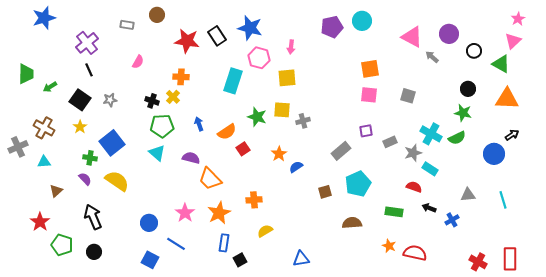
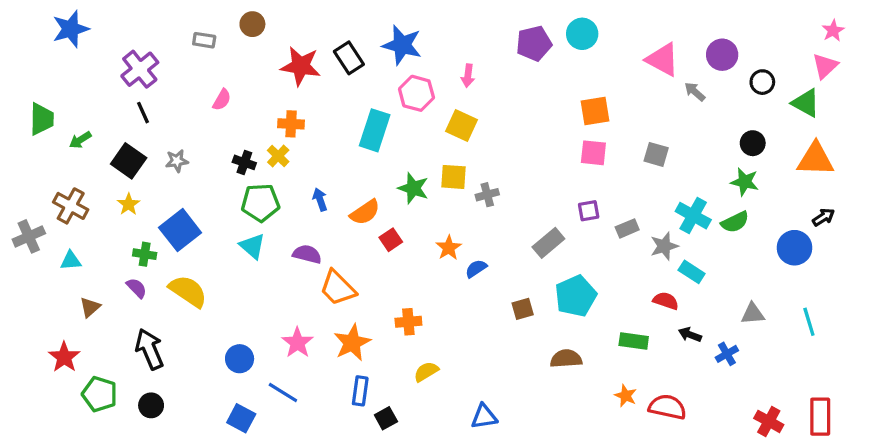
yellow square: (287, 78) -> (462, 125), turned 30

